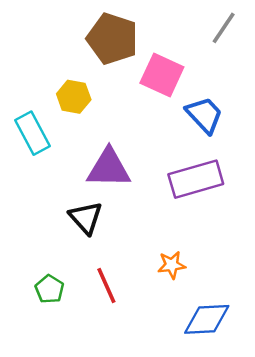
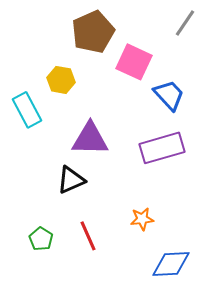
brown pentagon: (112, 39) -> (93, 32), turned 30
black triangle: (86, 218) -> (71, 180), turned 48

